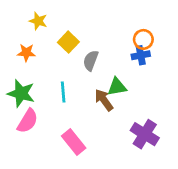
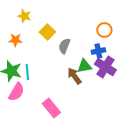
blue cross: (141, 55) -> (98, 51), moved
cyan line: (63, 92) -> (27, 72), moved
purple cross: (145, 134) -> (105, 67), moved

